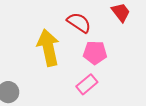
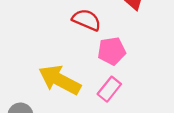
yellow arrow: (48, 48) -> (60, 80), moved, turned -39

